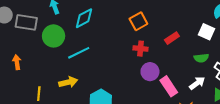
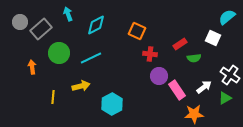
orange square: (138, 21) -> (137, 31), moved, turned -36
gray rectangle: (26, 22) -> (41, 29), turned -50
green circle: (54, 36) -> (59, 53), moved
green semicircle: (201, 58) -> (194, 58), moved

